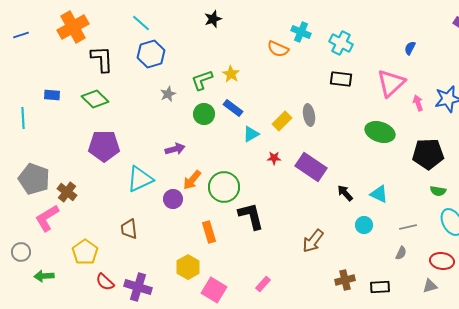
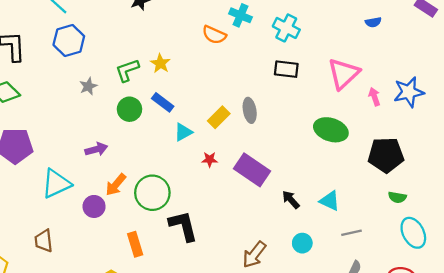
blue semicircle: (410, 48) -> (373, 22), moved, turned -128
cyan circle: (364, 225) -> (302, 243), moved
gray line: (408, 227) -> (352, 233), moved

